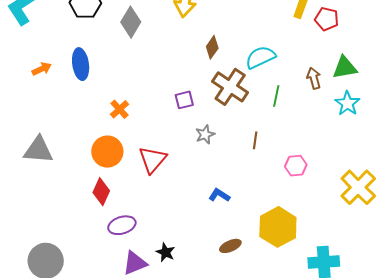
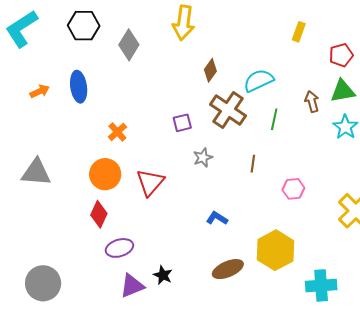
red pentagon: (327, 19) -> (341, 55), moved, turned -30
brown ellipse: (230, 246) -> (228, 269), size x1.4

